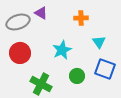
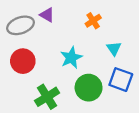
orange cross: (81, 18) -> (93, 21), turned -32
green circle: (77, 76) -> (89, 88), size x1.5
green cross: (41, 84) -> (47, 97), turned 30

